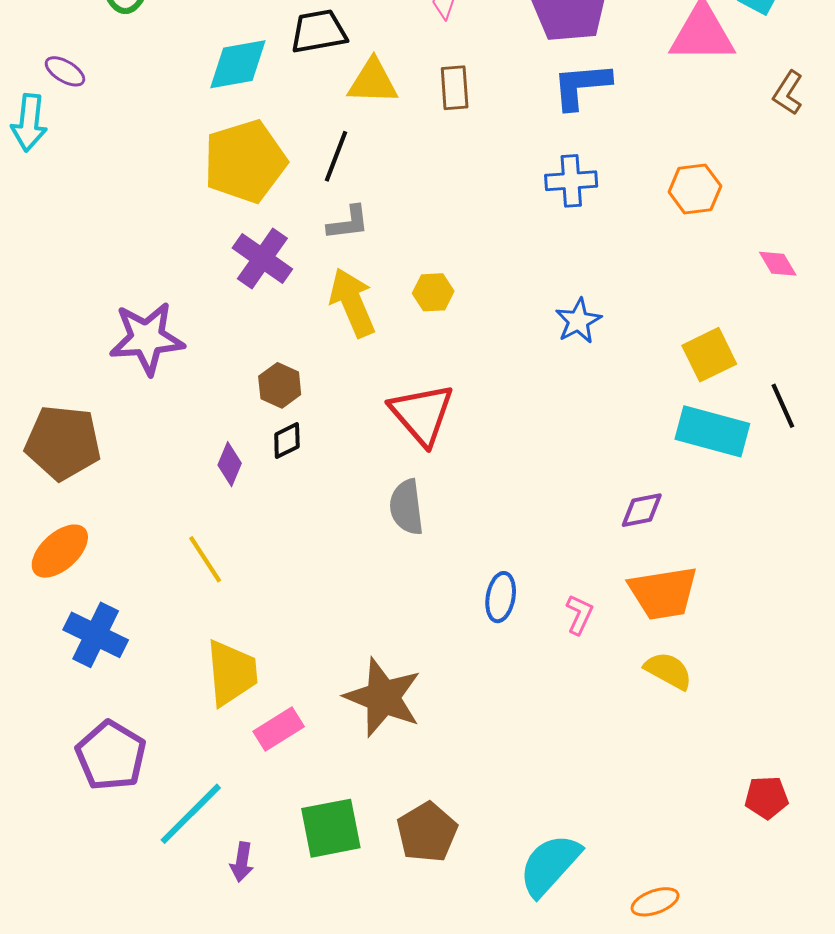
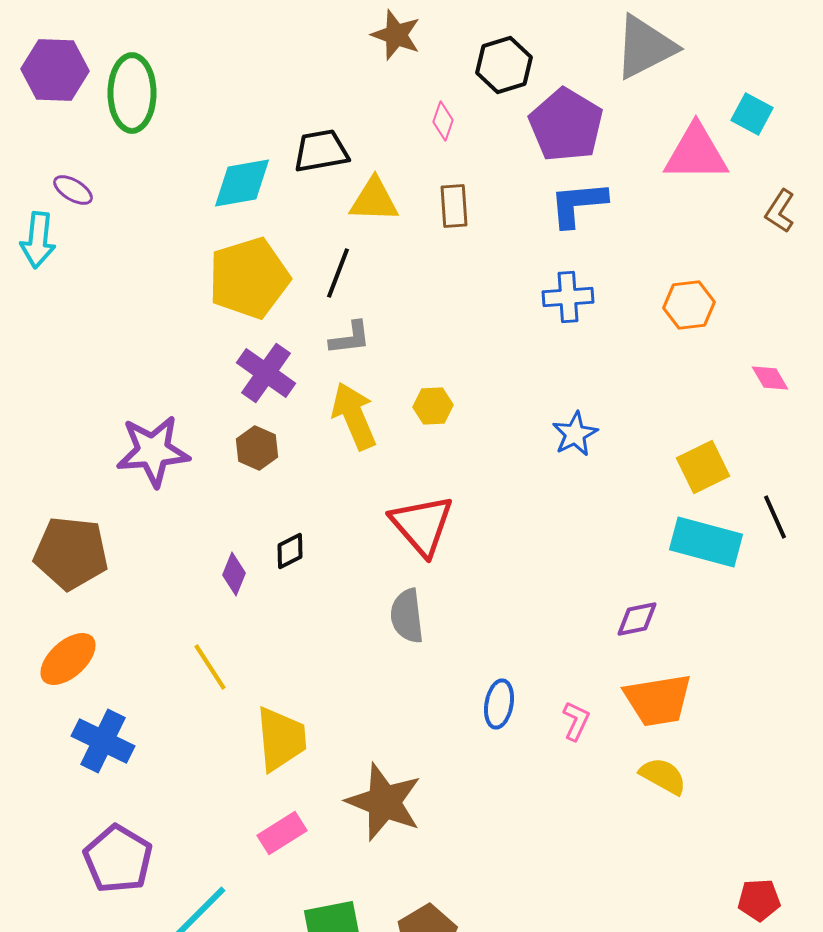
brown hexagon: (280, 385) -> (257, 448), moved
yellow trapezoid: (232, 673) -> (281, 739), moved

